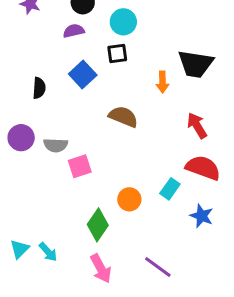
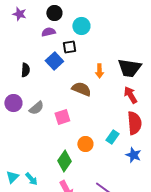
black square: (117, 53) -> (69, 47), moved
black trapezoid: (196, 64) -> (129, 68), moved
orange arrow: (162, 82) -> (99, 71), moved
gray semicircle: (56, 145) -> (36, 108), turned -42
pink square: (80, 166) -> (62, 117), moved
red semicircle: (203, 168) -> (134, 123), turned 65

